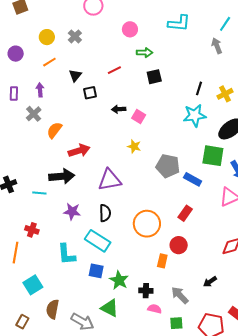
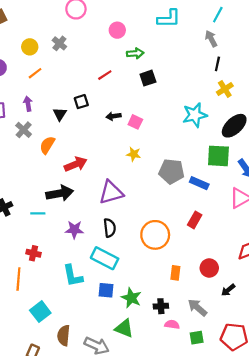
black triangle: (75, 75) -> (60, 114), moved
black line: (199, 88) -> (217, 64), moved
red circle: (179, 245) -> (209, 268), moved

